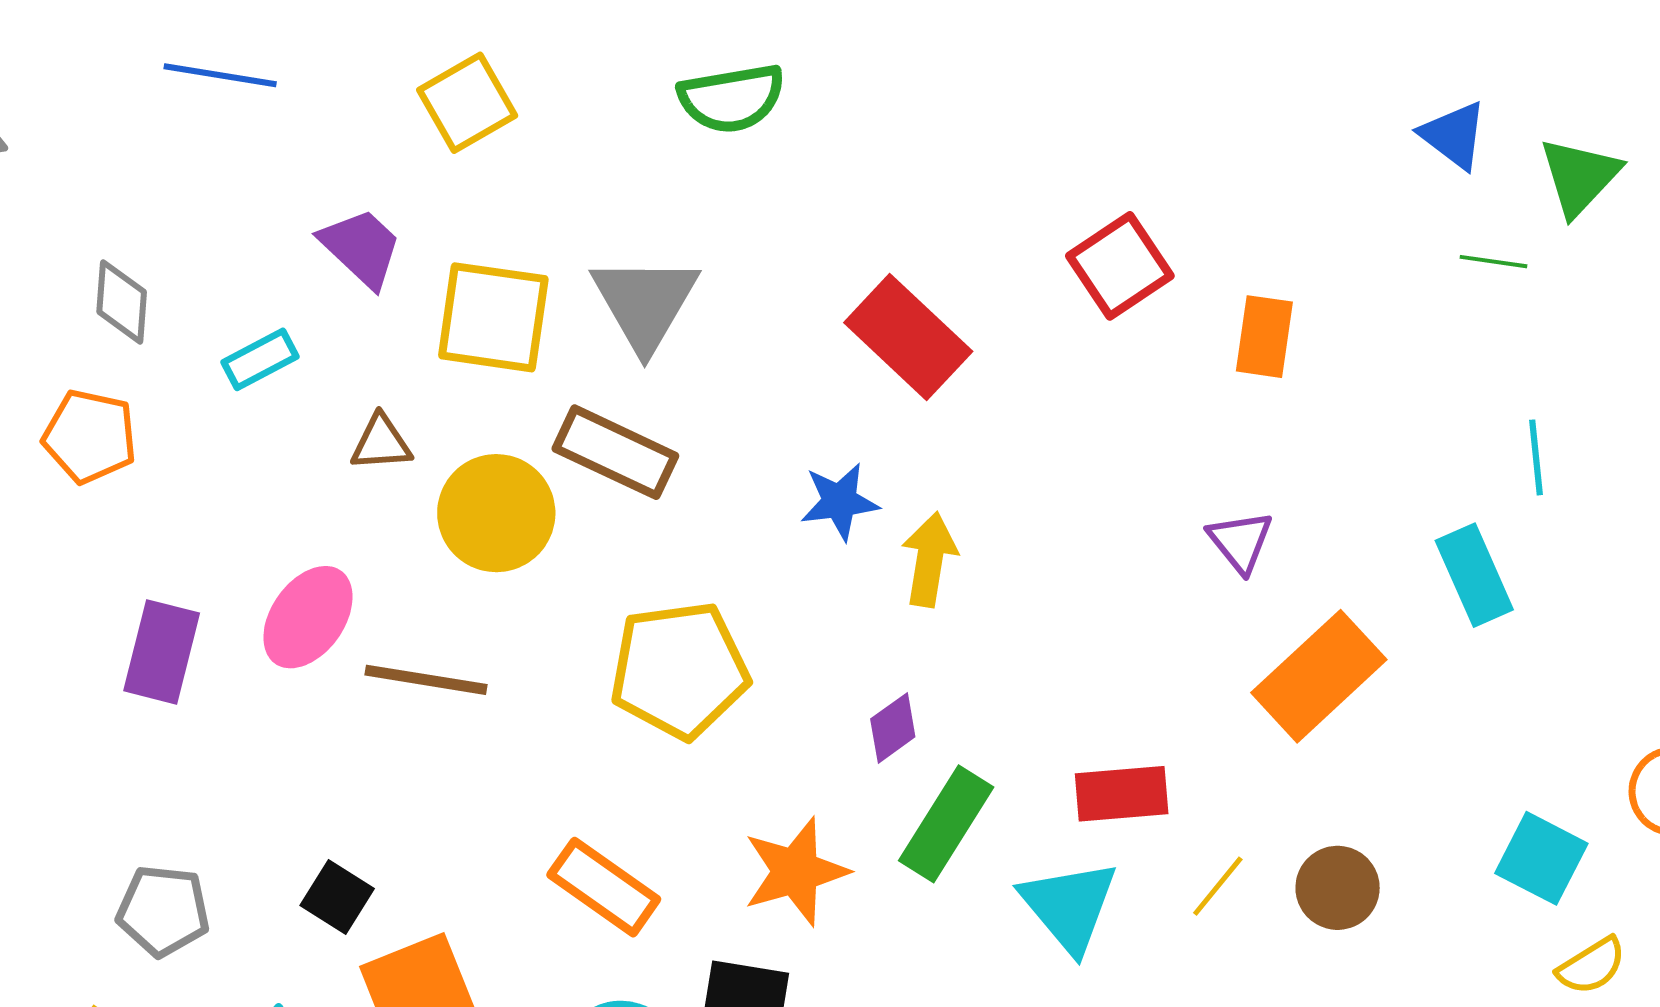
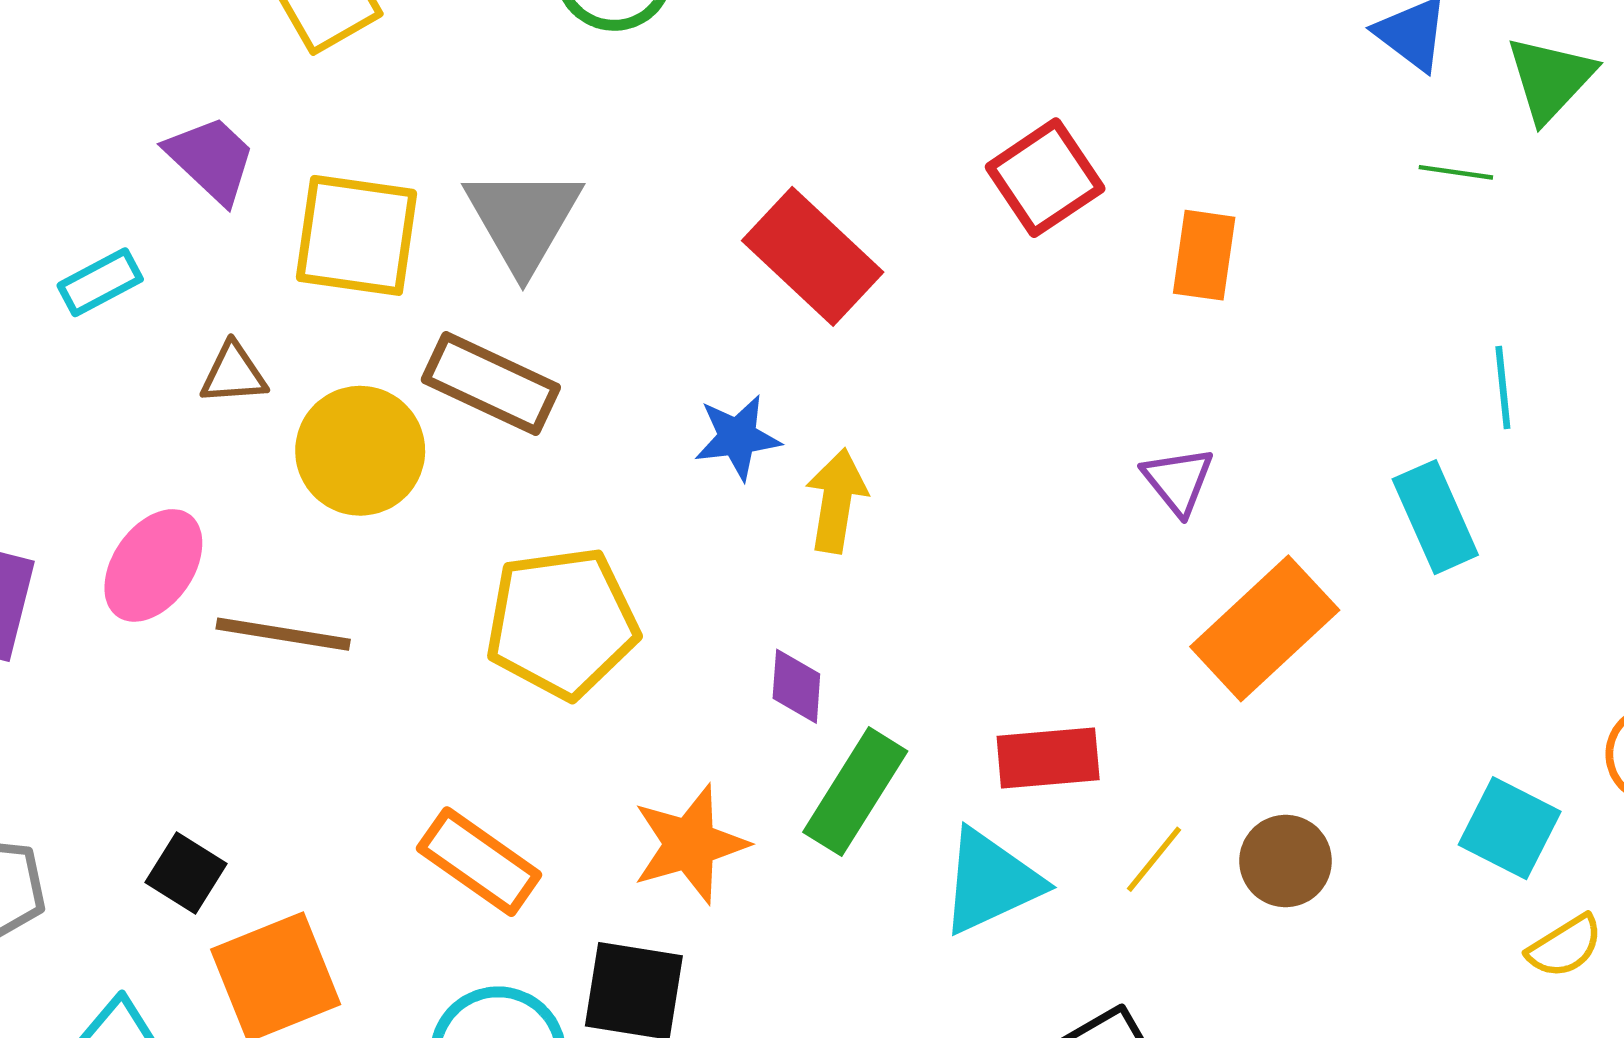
purple diamond: (893, 728) -> (796, 686), turned -50
cyan triangle: (1069, 906) -> (991, 882), turned 45

